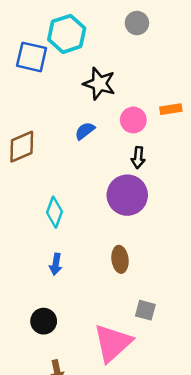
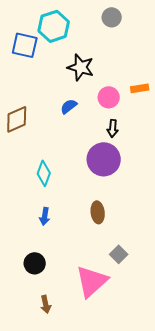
gray square: (145, 310) -> (119, 254), turned 30

